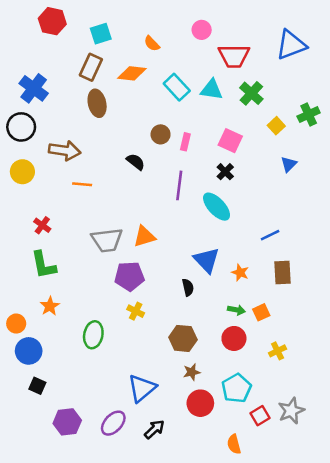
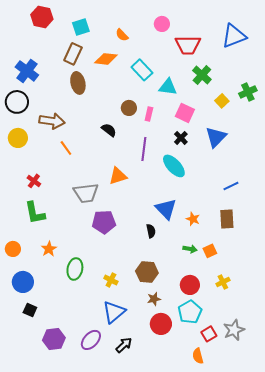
cyan triangle: (212, 90) -> (168, 87), moved
blue triangle: (289, 164) -> (216, 137), moved, size x1.6
orange line: (82, 184) -> (66, 148), turned 49
blue line: (270, 235) -> (231, 186), moved
orange triangle: (144, 236) -> (118, 176), moved
orange star: (50, 306) -> (49, 249), moved
yellow cross: (136, 311) -> (111, 280), moved
orange circle: (16, 324) -> (13, 249), moved
red circle: (234, 338) -> (190, 285), moved
orange semicircle: (234, 444) -> (198, 356), moved

